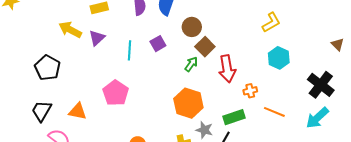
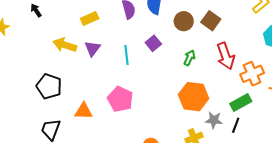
brown square: (205, 47) -> (211, 21), moved
orange cross: (250, 91) -> (252, 74), size x1.6
orange triangle: (78, 111) -> (84, 111), moved

